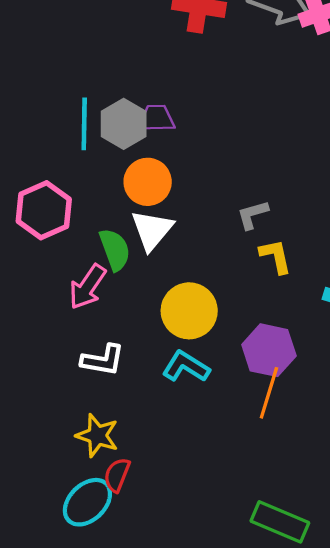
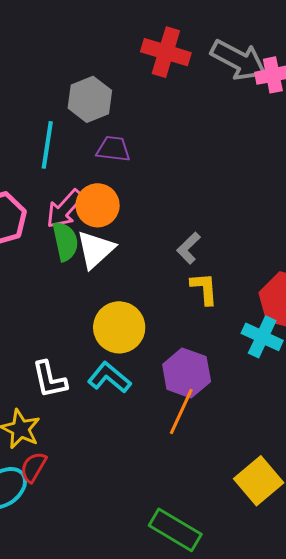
gray hexagon: (124, 124) -> (90, 99), moved
gray L-shape: (253, 215) -> (189, 248), turned -36
green semicircle: (115, 250) -> (65, 241), moved
pink arrow: (87, 287) -> (65, 209), moved
white L-shape: (103, 360) -> (49, 379), moved, turned 60

